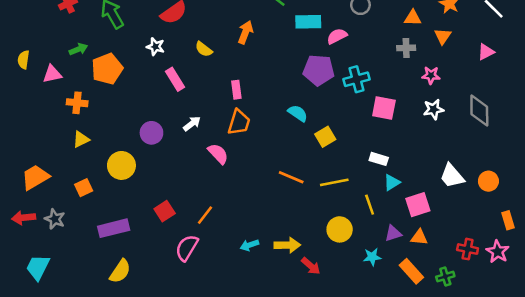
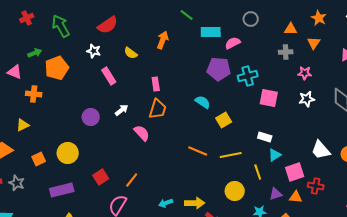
pink triangle: (52, 74) -> (15, 72), turned 35
yellow triangle: (81, 139) -> (23, 125), moved
yellow circle: (121, 165) -> (68, 153), moved
red cross: (468, 249) -> (316, 186), moved

